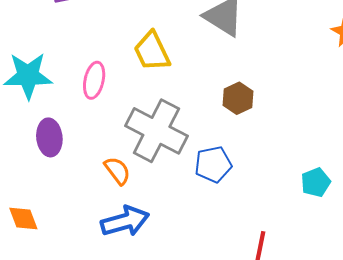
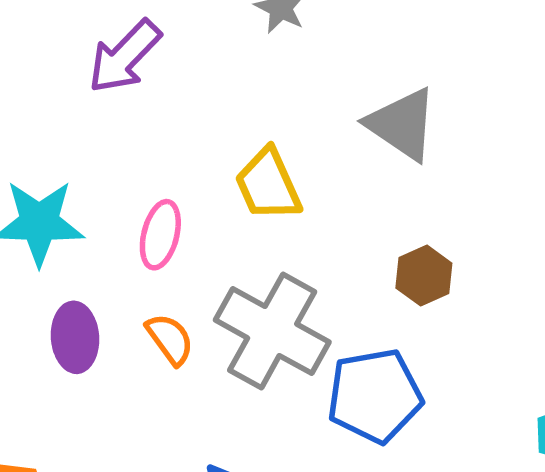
blue pentagon: (213, 164) -> (375, 396), size x1.4
orange semicircle: (117, 171) -> (170, 339), moved

